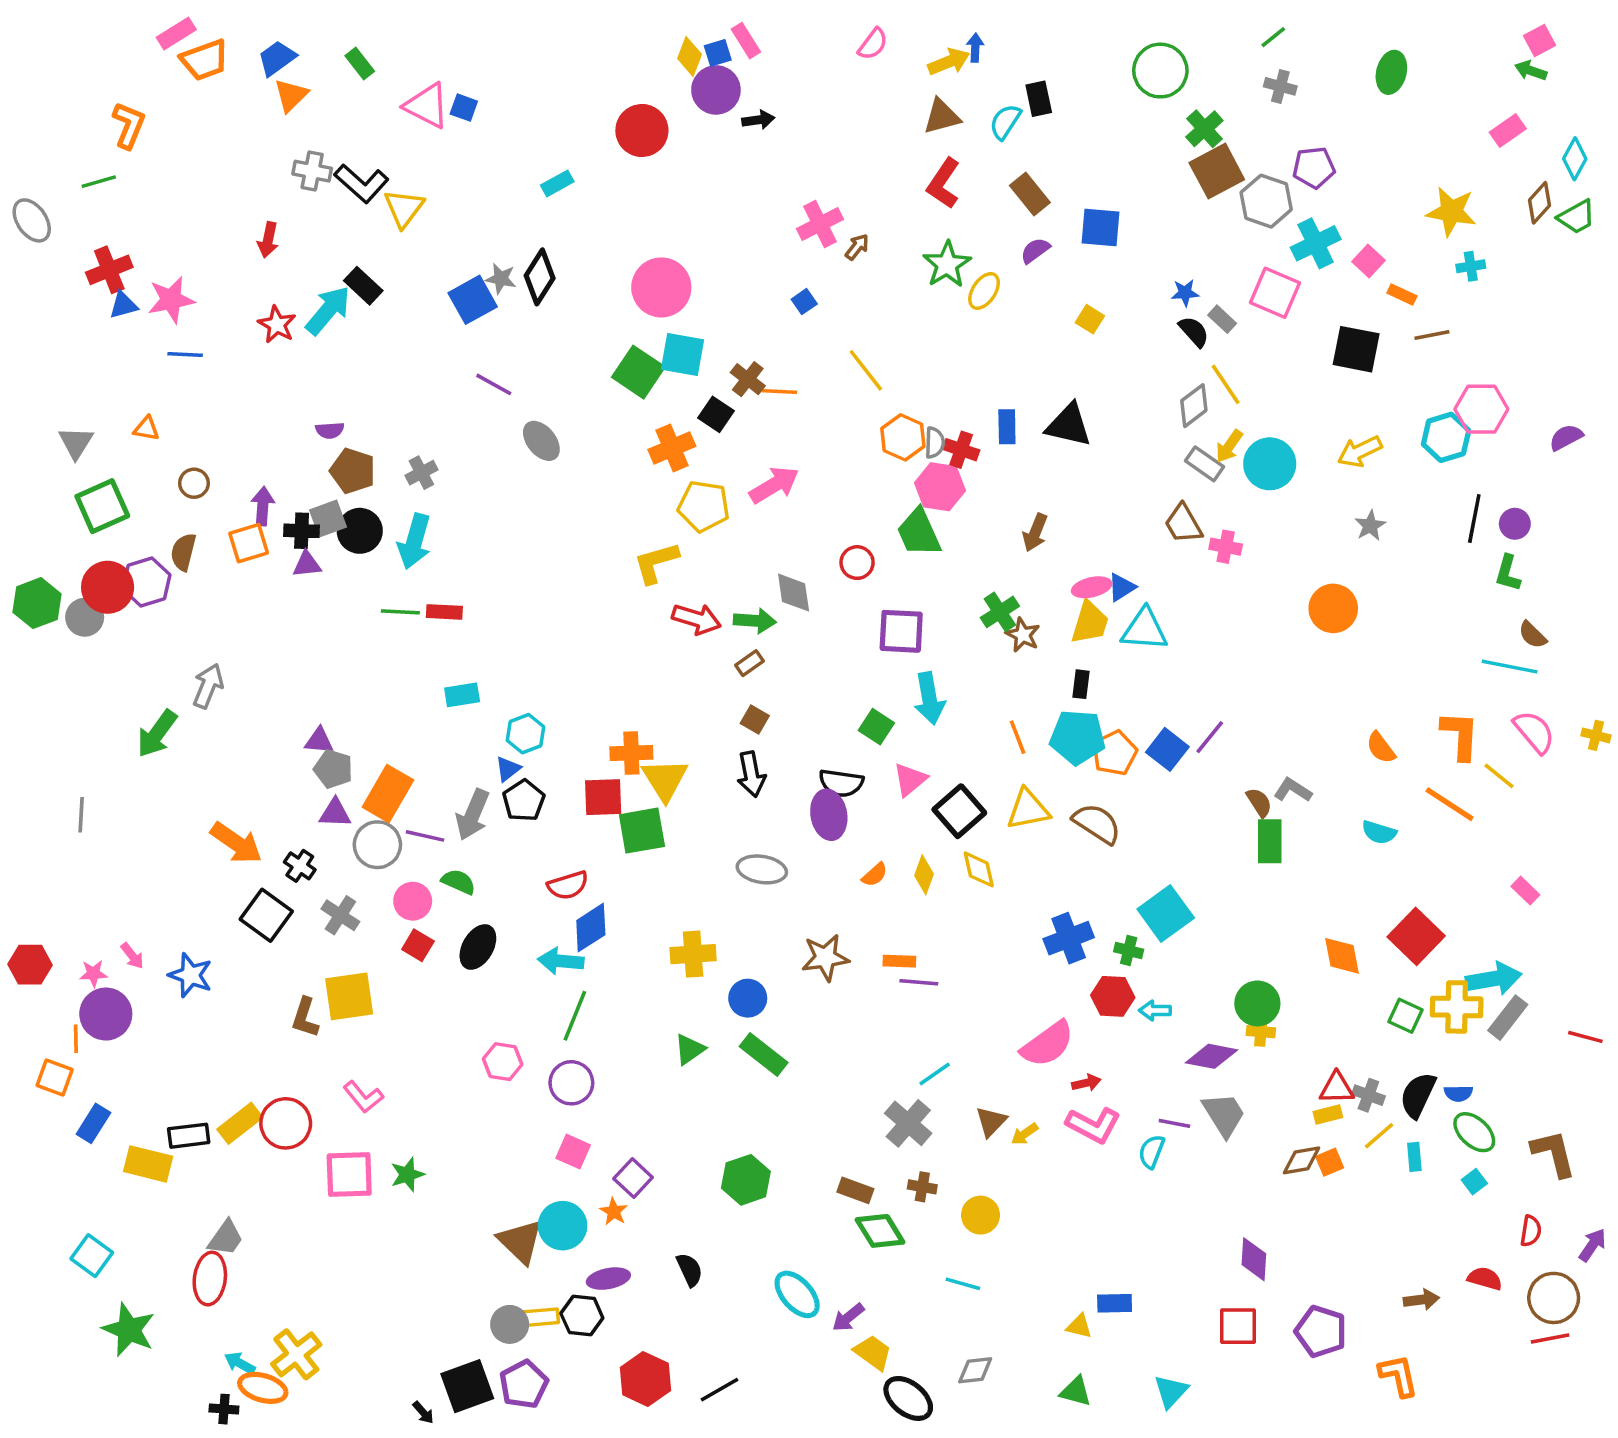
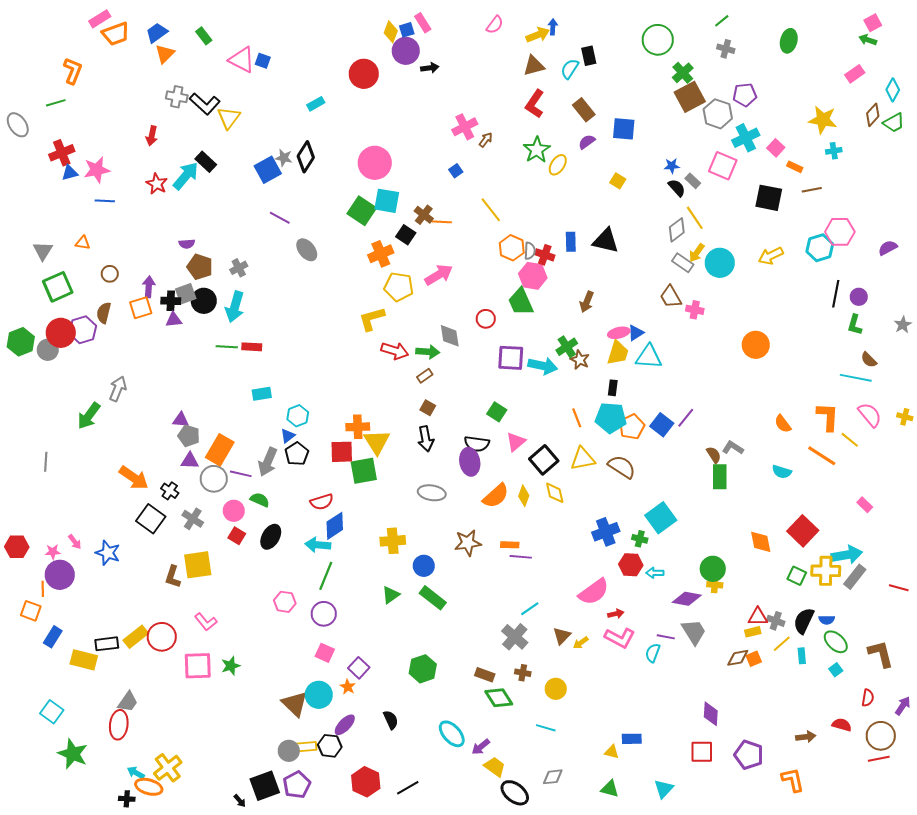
gray star: (1370, 526) -> (903, 325), moved
cyan arrow: (929, 698) -> (543, 366), moved, turned -68
orange semicircle: (875, 875) -> (496, 496), size x1.8
purple ellipse: (608, 1279) -> (345, 725), turned -35

